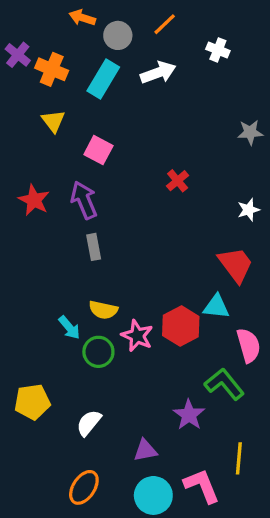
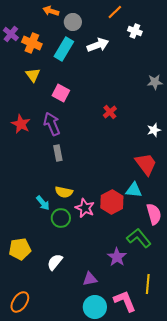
orange line: (165, 24) -> (115, 12), moved
orange ellipse: (84, 487) -> (20, 302), moved

